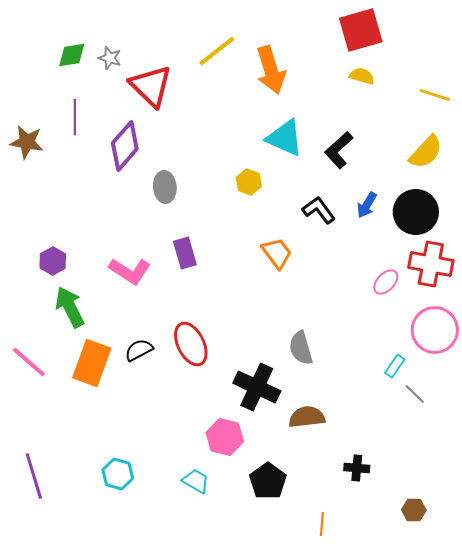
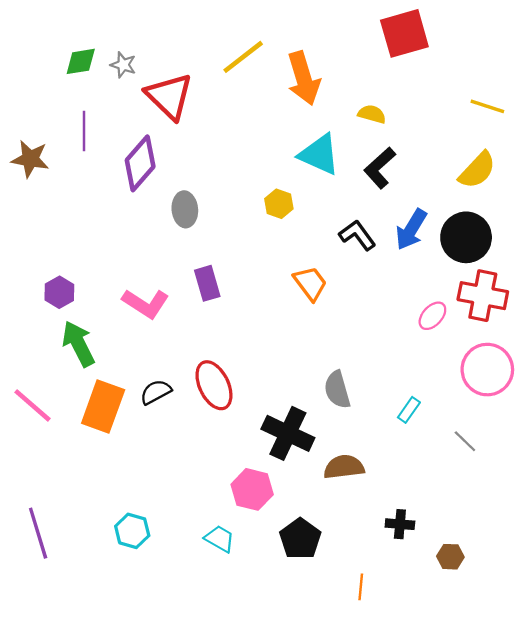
yellow semicircle: (362, 76) -> (372, 114), moved
blue arrow: (367, 205) -> (411, 230), size x1.4
cyan rectangle: (395, 366) -> (409, 410), moved
brown hexagon: (414, 510) -> (450, 557), moved

